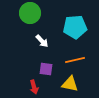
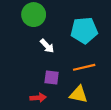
red arrow: (34, 87) -> (38, 98), turned -80

